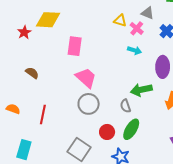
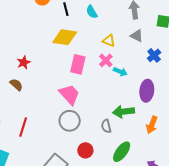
yellow diamond: (48, 20) -> (65, 37), moved
pink cross: (137, 28) -> (106, 60), moved
red star: (24, 32) -> (24, 62), moved
pink rectangle: (75, 46) -> (78, 64), moved
green ellipse: (131, 129) -> (122, 152), moved

